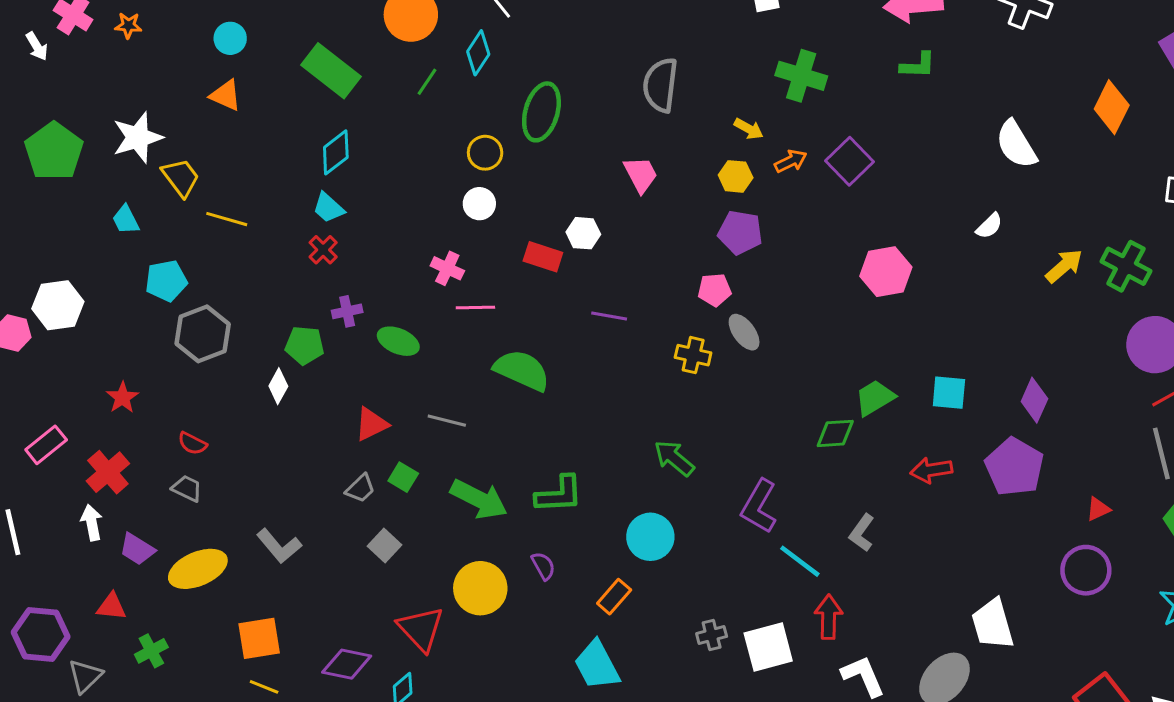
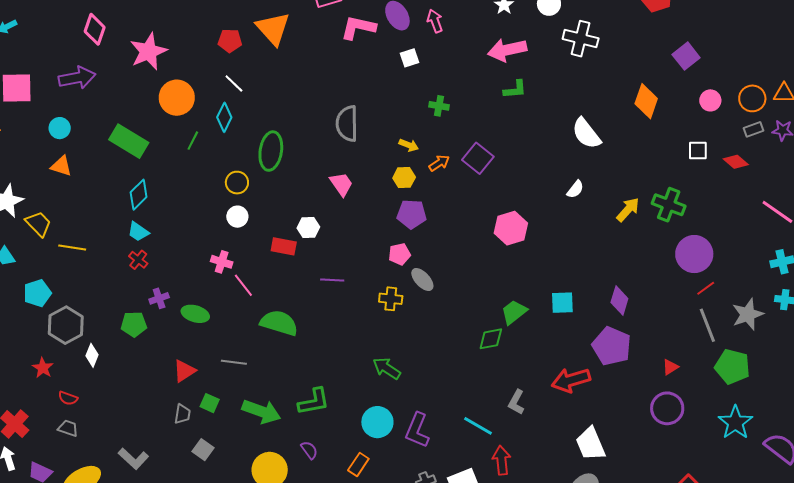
green cross: (801, 76) -> (439, 106), size x0.6
pink line: (475, 307) -> (243, 285), turned 60
white diamond: (278, 386) -> (92, 355), moved
red star: (122, 398) -> (43, 368), moved
red arrow: (931, 470) -> (571, 380), moved, size x1.4
gray trapezoid: (360, 488) -> (182, 414), turned -30
purple L-shape: (759, 506) -> (417, 430), moved
white trapezoid: (993, 624) -> (591, 444), moved

